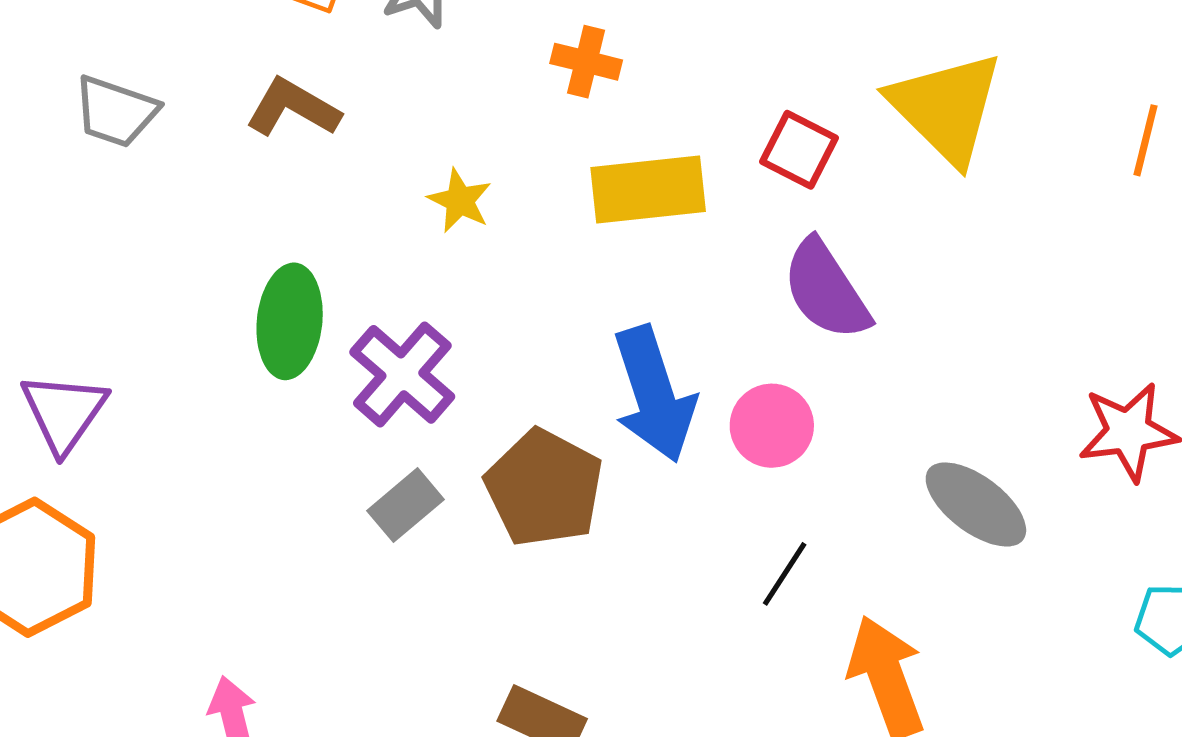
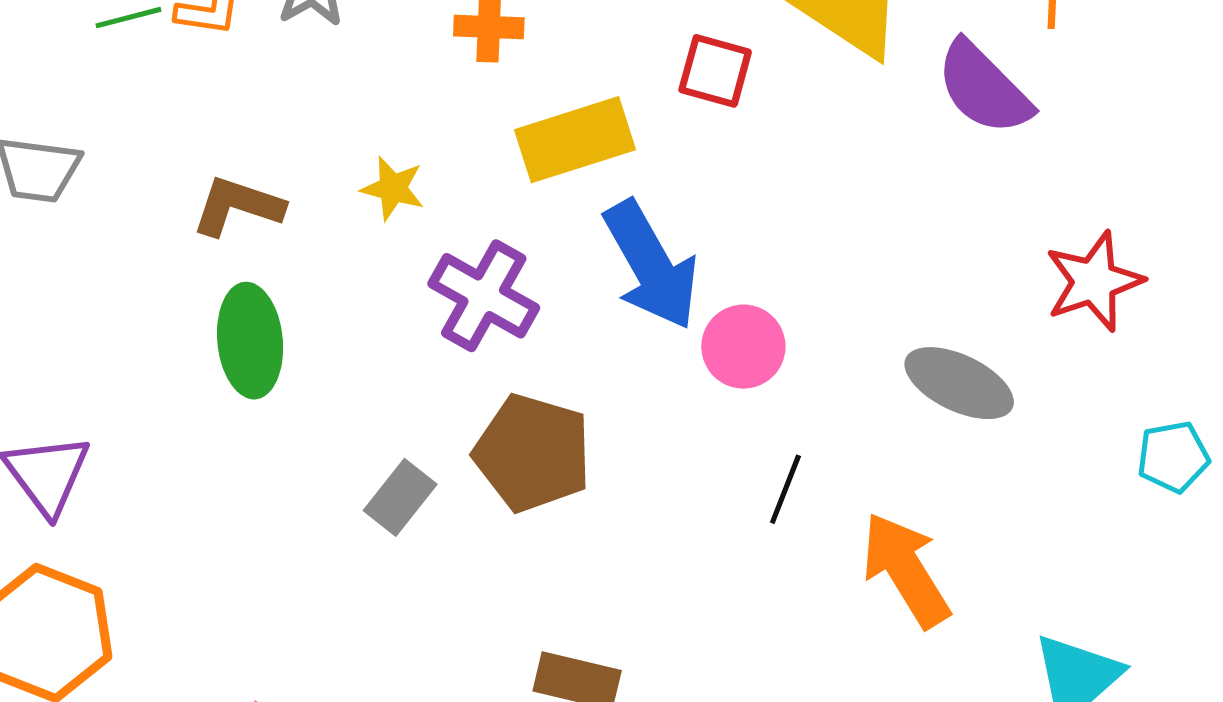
brown L-shape: (293, 108) -> (238, 206), moved
purple semicircle: (826, 290) -> (984, 88), moved
purple cross: (402, 374) -> (484, 296), moved
blue arrow: (654, 394) -> (651, 265), moved

